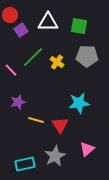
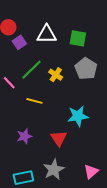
gray pentagon: (87, 56) -> (86, 69), turned 30
purple star: (18, 102) -> (24, 136), moved
yellow line: (36, 120) -> (35, 101), moved
pink triangle: (87, 149) -> (91, 172), moved

